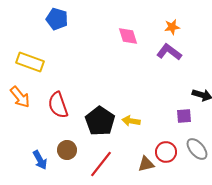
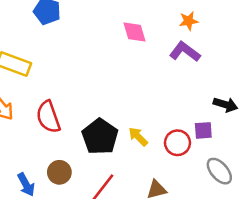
yellow arrow: (131, 121) -> (138, 137), turned 36
red circle: (166, 152) -> (177, 143), moved

